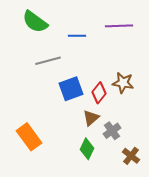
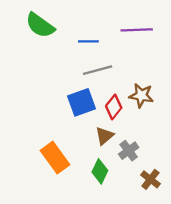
gray line: (48, 61) -> (98, 70), moved
orange rectangle: (29, 137) -> (55, 158), moved

